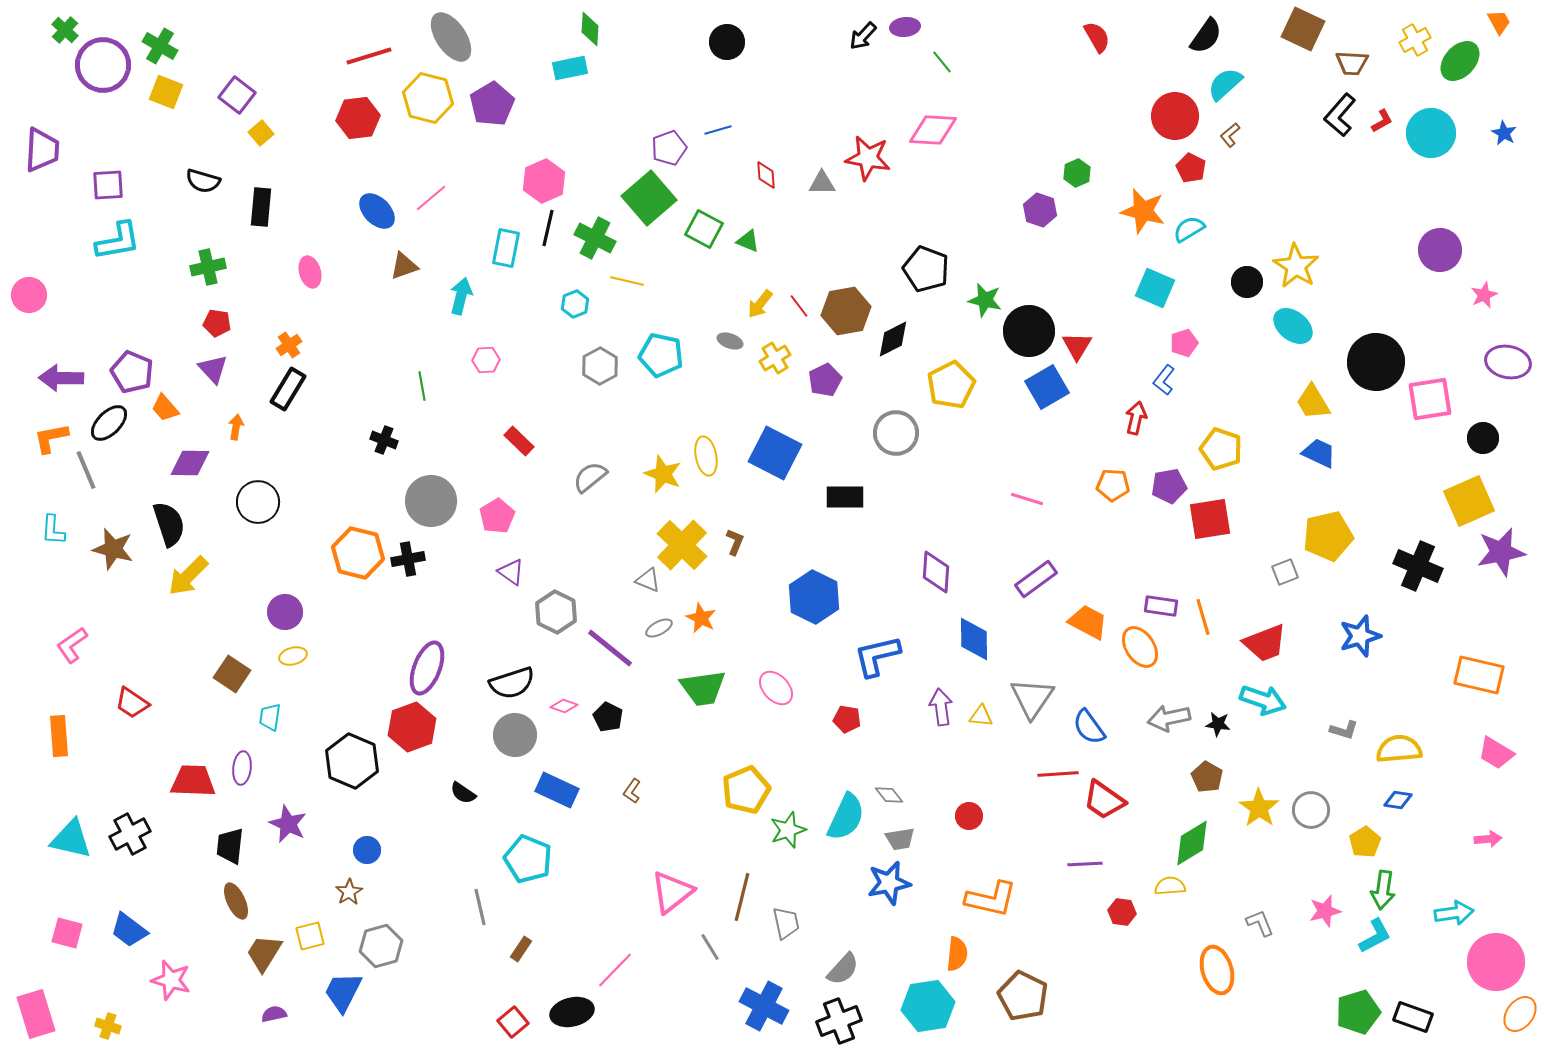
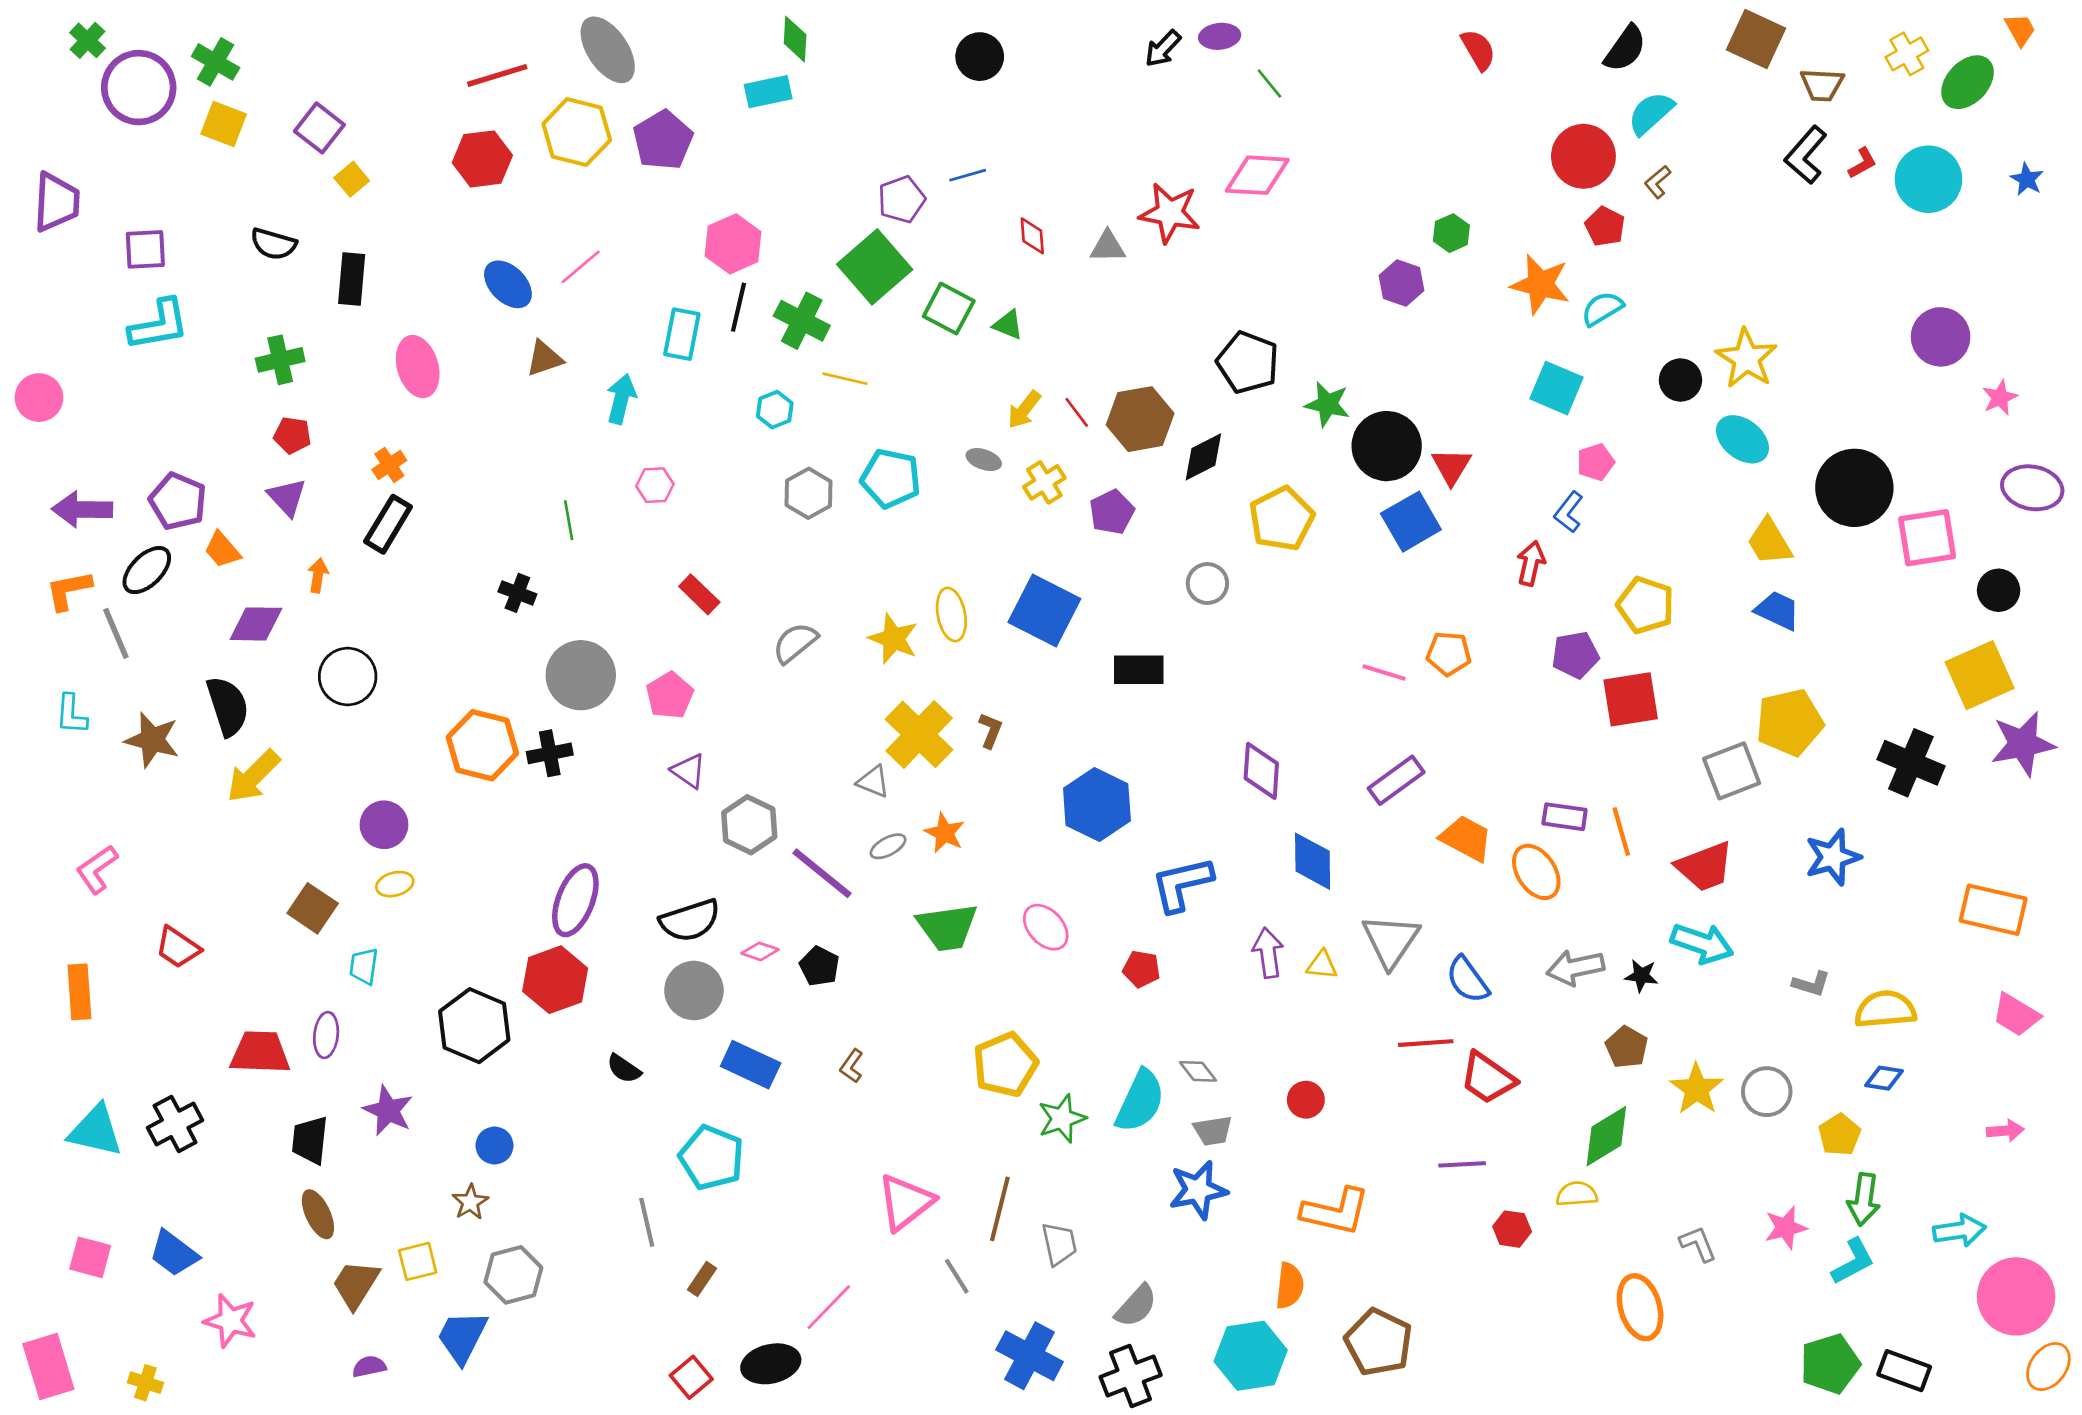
pink ellipse: (310, 272) -> (418, 367), size x1.4
gray circle: (896, 433) -> (1207, 584), size x0.7
orange pentagon: (1113, 485) -> (1449, 654), moved
gray square: (1285, 572) -> (1732, 771), size x1.6

